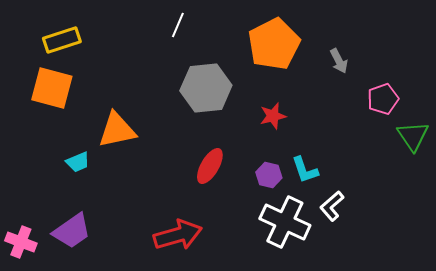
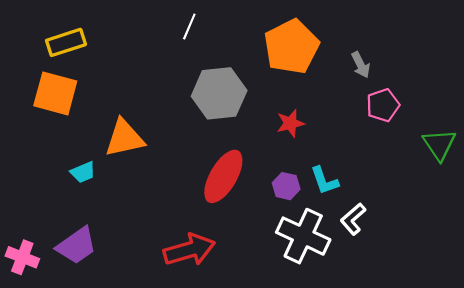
pink pentagon: (383, 99) -> (383, 105), moved
red ellipse: (210, 166) -> (223, 176), size x1.4

